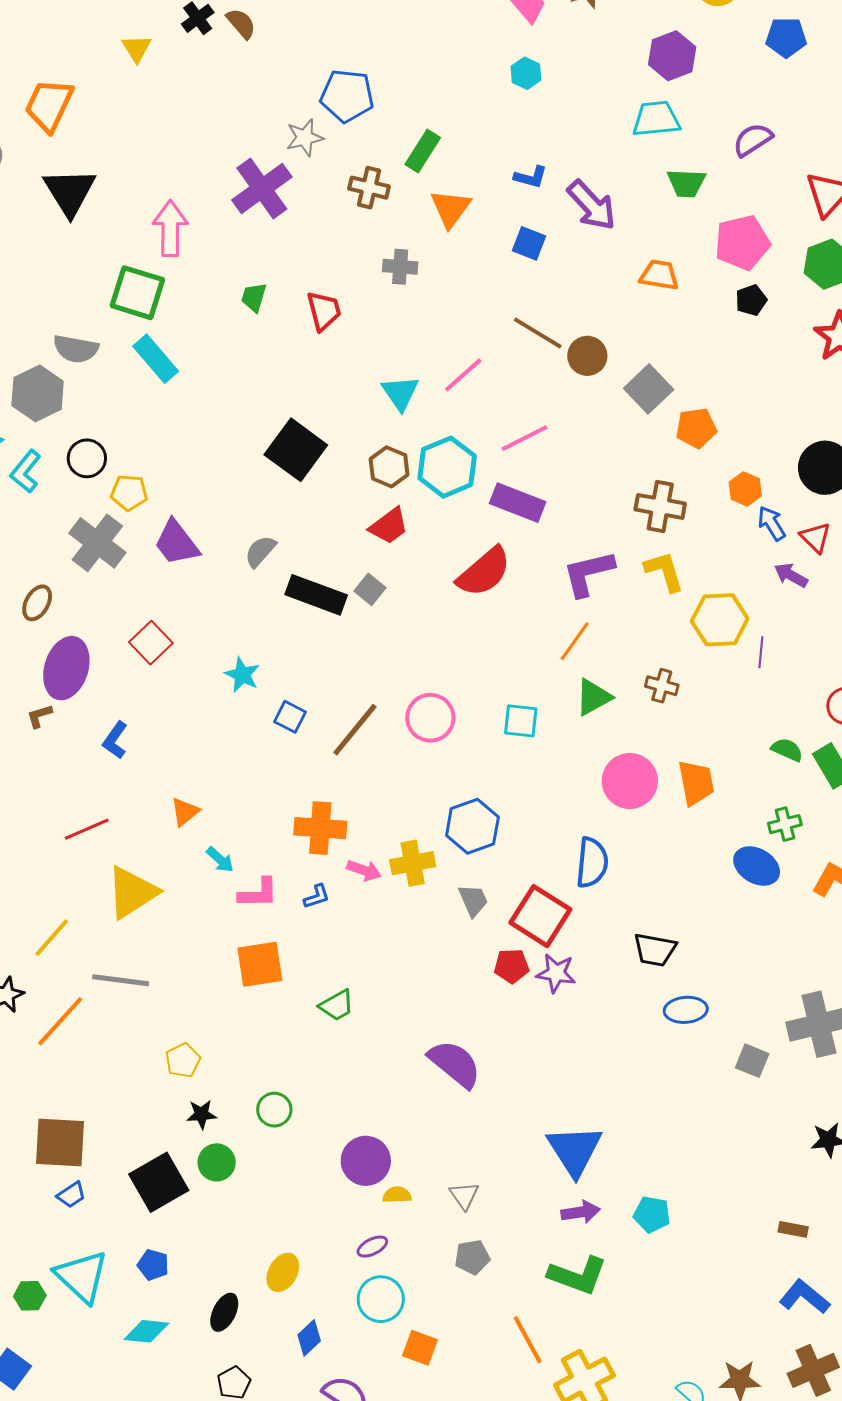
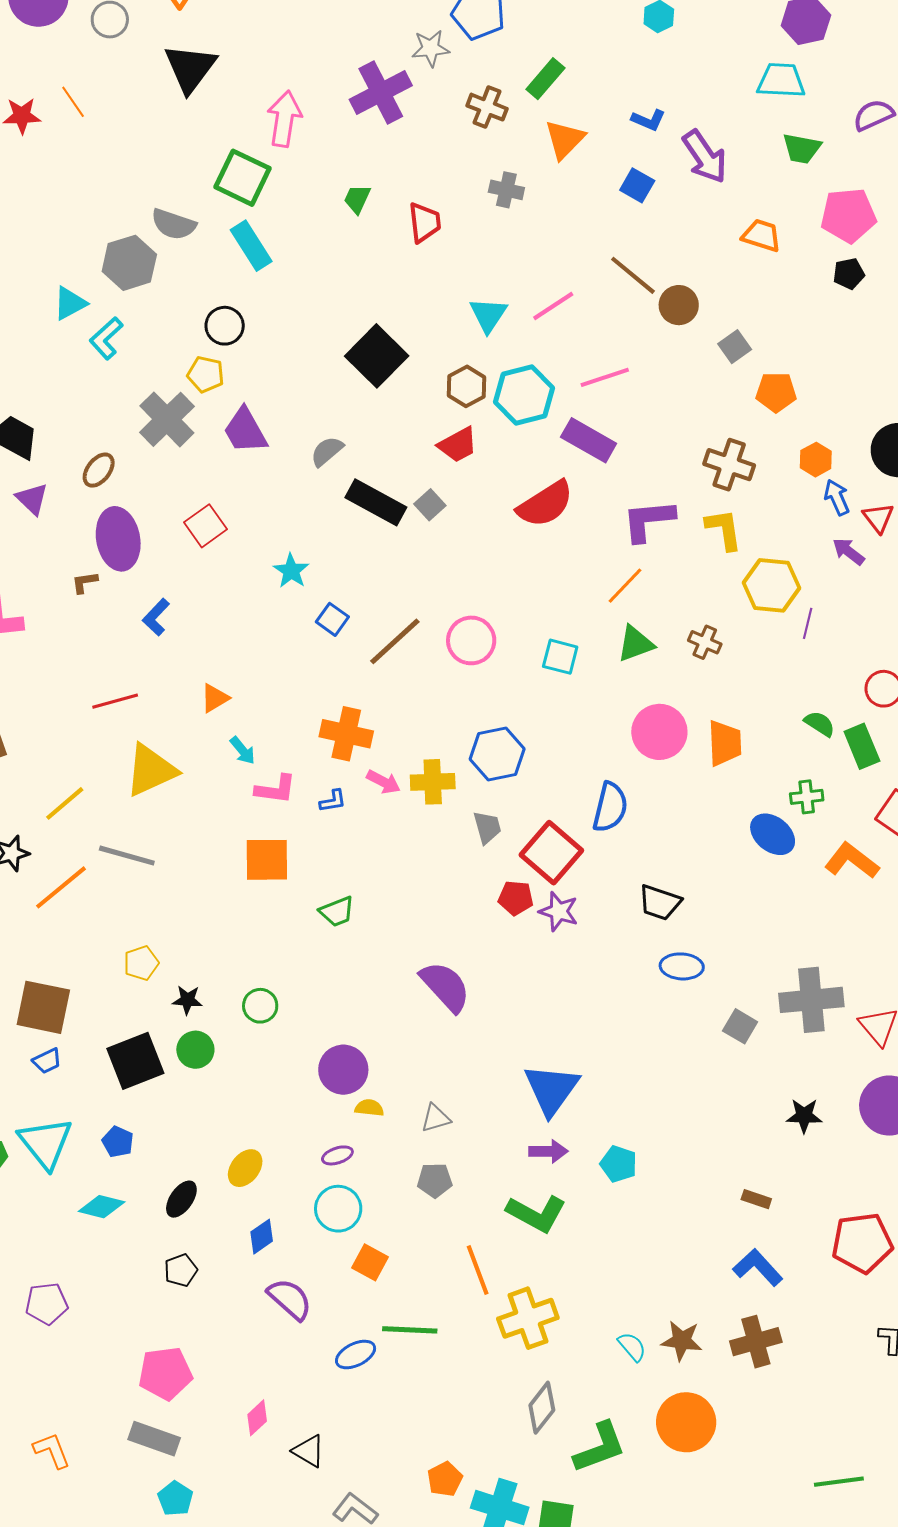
gray square: (649, 389) -> (735, 347), size x0.7
black circle: (87, 458) -> (225, 326), moved
purple ellipse: (66, 668) -> (118, 539), turned -36
yellow pentagon: (183, 1060) -> (141, 963), moved
gray triangle: (464, 1196) -> (436, 1118), turned 40

